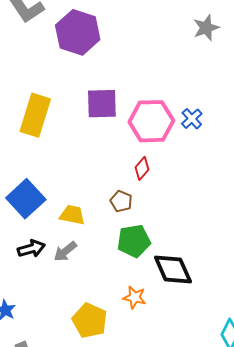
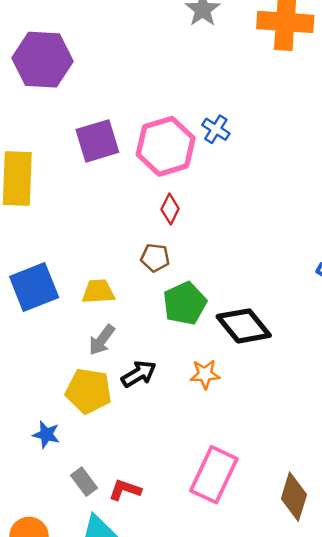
blue square: (26, 199) -> (34, 287), turned 36
black arrow: (31, 249) -> (139, 374), moved
yellow pentagon: (90, 321) -> (88, 391), moved

